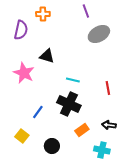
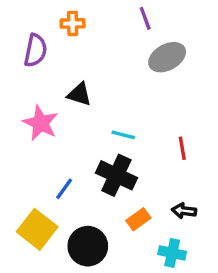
yellow square: (22, 136) -> (37, 229), size x1.6
black circle: (52, 146) -> (88, 246), size x1.5

